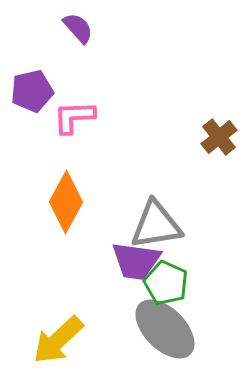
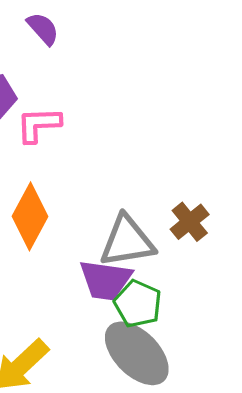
brown cross: (219, 137) -> (190, 222), moved

